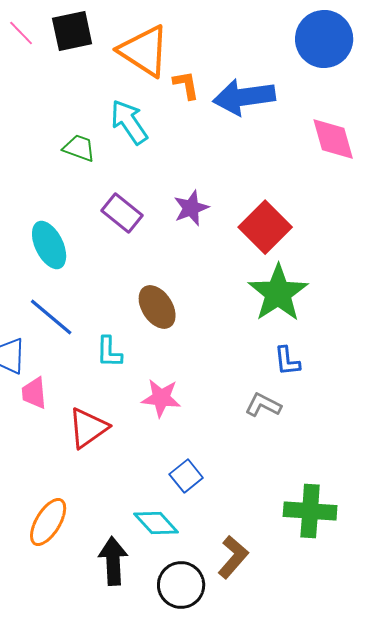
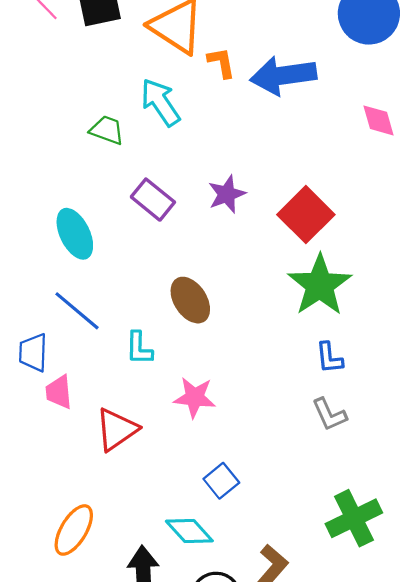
pink diamond: (333, 139) -> (379, 120), size x0.7
gray L-shape: (263, 405) -> (329, 414), moved, turned -141
green cross: (310, 511) -> (354, 518), turned -30

